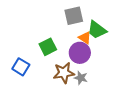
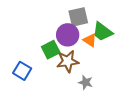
purple circle: (80, 53) -> (68, 35), moved
brown star: (64, 73) -> (68, 61), moved

